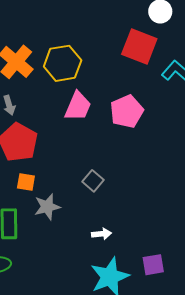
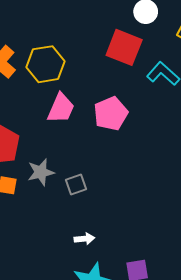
gray square: (93, 181) -> (76, 184), turned 30
gray star: (47, 207) -> (41, 172), moved

